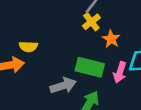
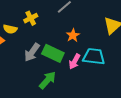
yellow cross: (91, 22) -> (31, 18), moved
gray arrow: (63, 86) -> (32, 52), moved, turned 132

